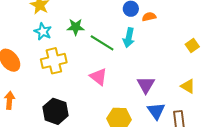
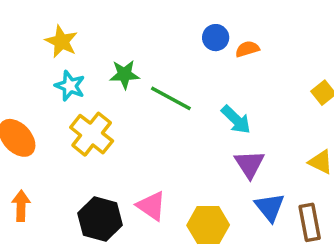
cyan arrow: (129, 38) -> (236, 120), moved, turned -54
yellow cross: (54, 61) -> (92, 134), turned -35
pink triangle: (98, 77) -> (151, 206), moved

